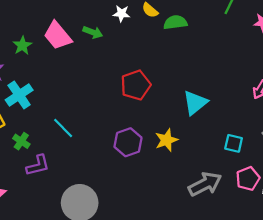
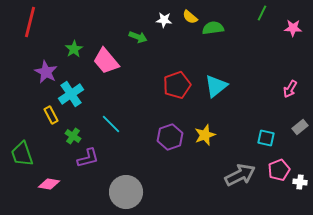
pink trapezoid: (58, 36) -> (106, 61), moved
cyan triangle: (195, 103) -> (216, 86), moved

